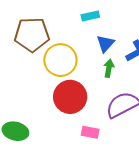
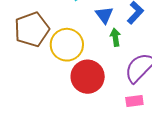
pink rectangle: (90, 132) -> (134, 101), moved

